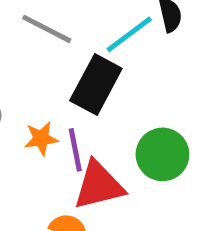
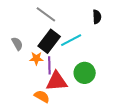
cyan line: (129, 34) -> (71, 40), moved
black rectangle: (96, 85) -> (49, 41), moved

